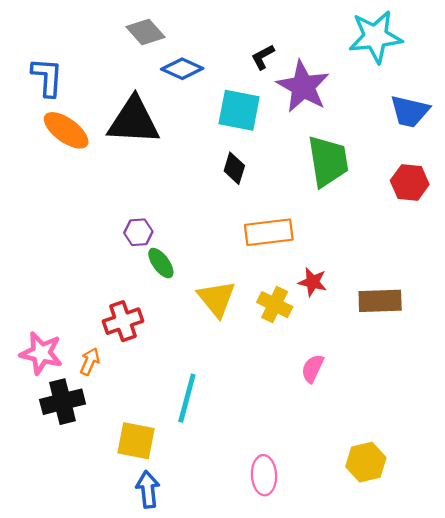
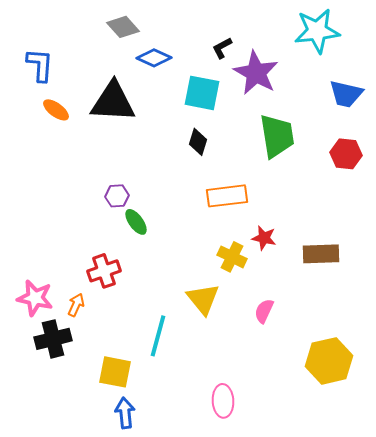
orange ellipse: (66, 130) -> (56, 110), size x0.7
yellow triangle: (217, 299) -> (203, 299), moved
yellow hexagon: (366, 462) -> (329, 361), moved, size x1.4

